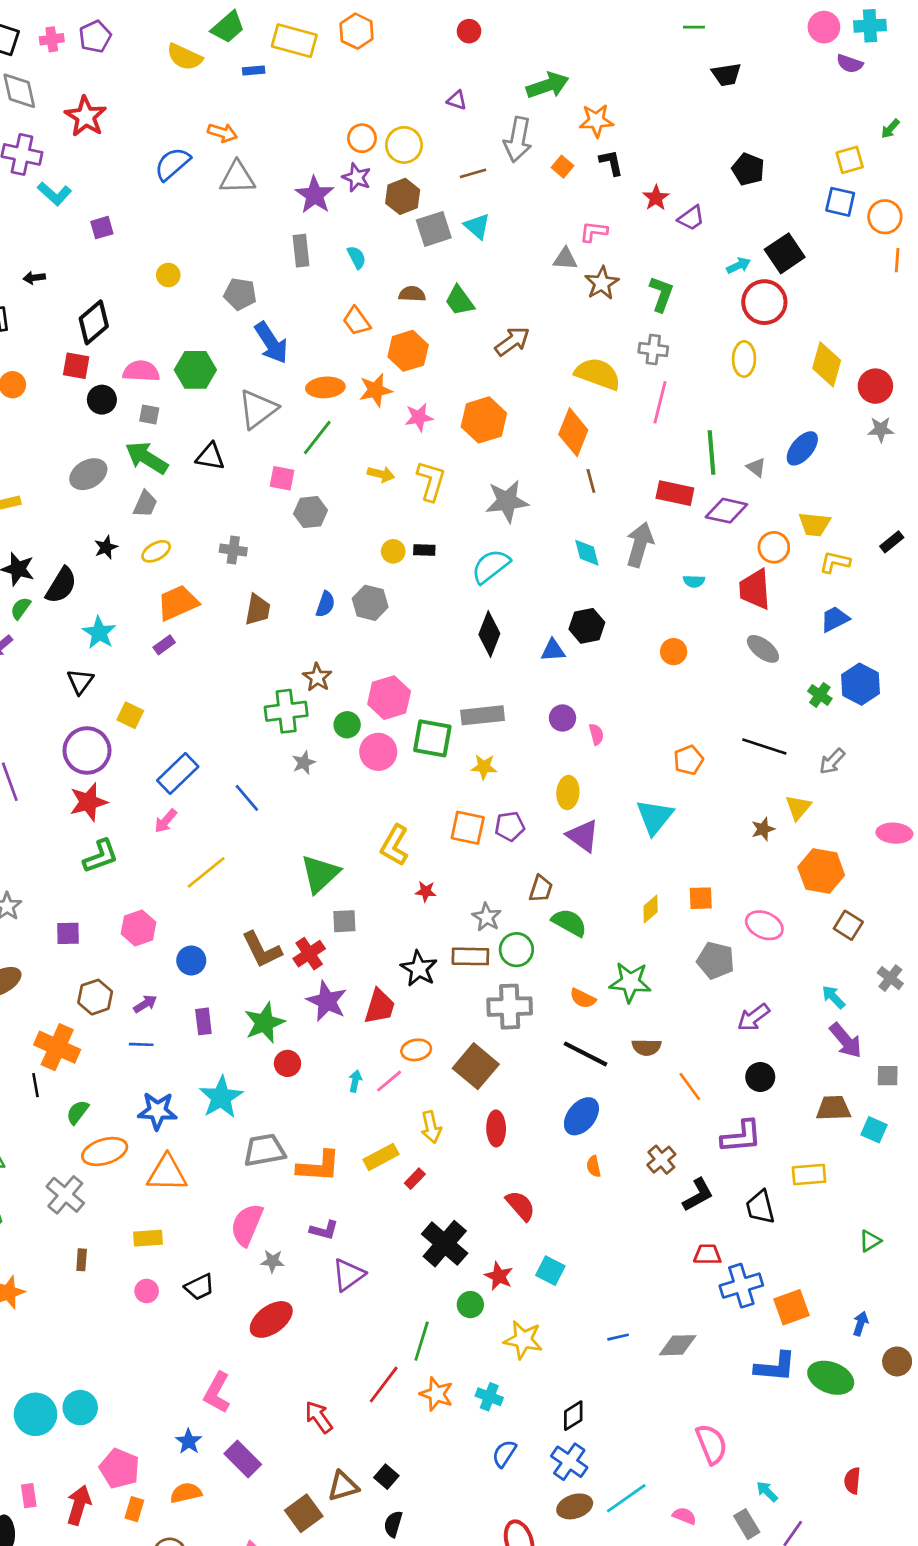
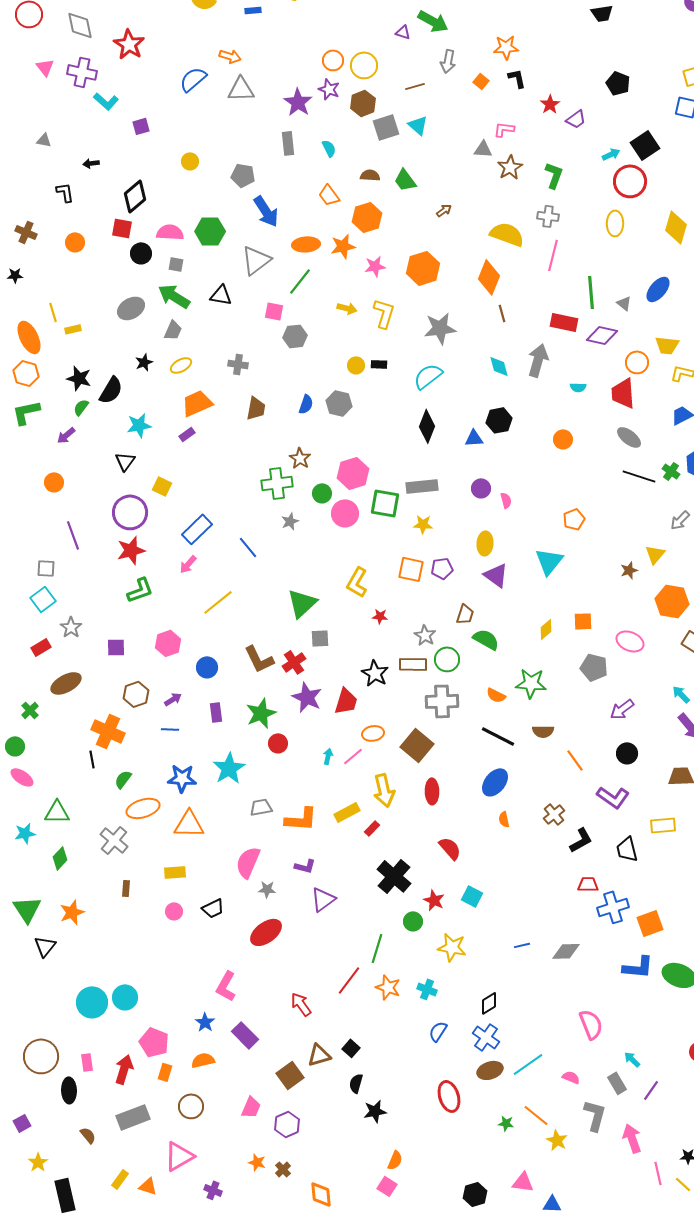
green arrow: (548, 85) -> (433, 21), moved, turned 48
gray arrow: (518, 140) -> (448, 61), size x0.7
brown arrow: (512, 341) -> (444, 210), size x0.6
cyan star: (99, 633) -> (139, 425), turned 30
black line: (764, 746) -> (639, 476), moved
yellow arrow: (431, 1127) -> (384, 790), size x1.4
purple L-shape: (741, 1137) -> (613, 797), turned 40
gray trapezoid: (264, 1150) -> (261, 807), size x0.7

